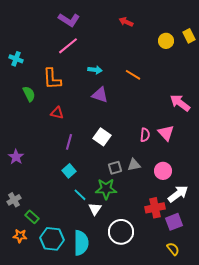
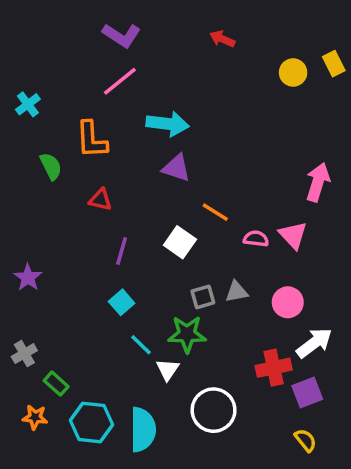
cyan cross: (16, 59) -> (28, 104), turned 32
cyan arrow: (95, 70) -> (168, 124), size x1.6
orange line: (133, 75) -> (215, 212), moved
pink arrow: (180, 103) -> (318, 182), turned 70
pink semicircle: (145, 135) -> (256, 239), turned -88

